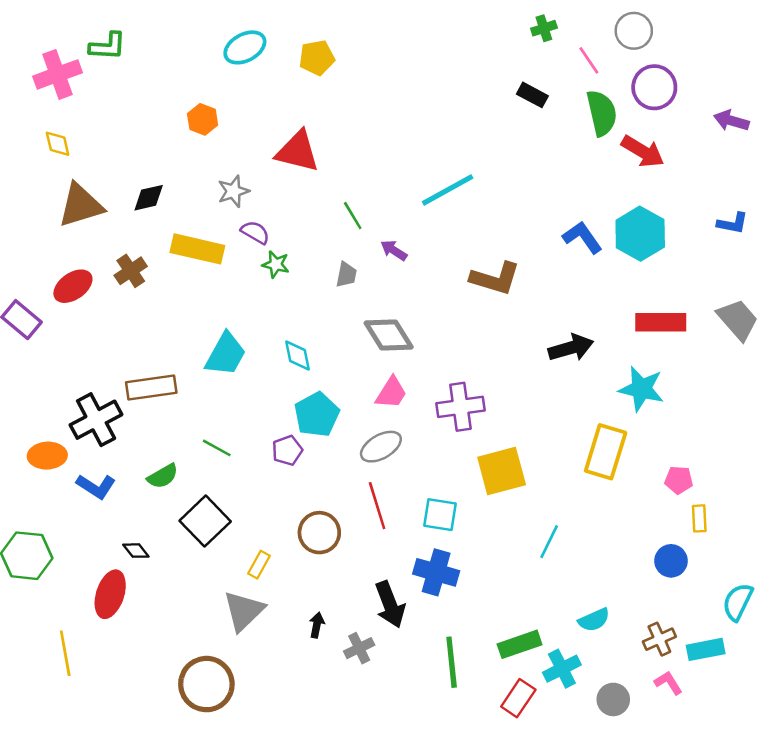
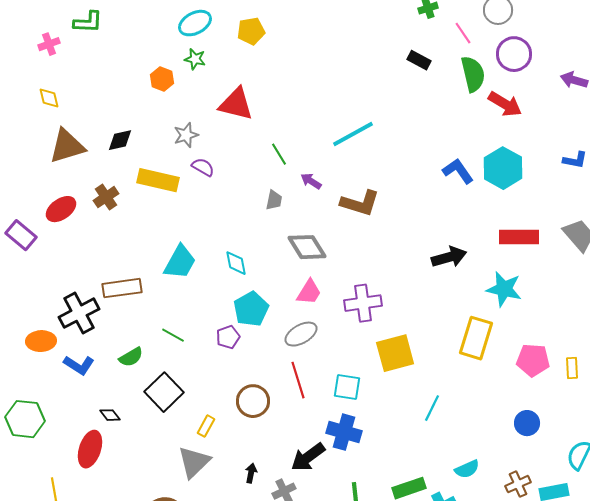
pink cross: (58, 74) -> (49, 44), size x0.6
green star: (276, 264) -> (195, 59), moved
brown L-shape: (495, 278) -> (360, 203), moved
pink pentagon: (679, 480) -> (533, 360), size x1.5
yellow rectangle: (699, 518) -> (572, 368), moved
black arrow: (390, 604) -> (308, 457), turned 75

